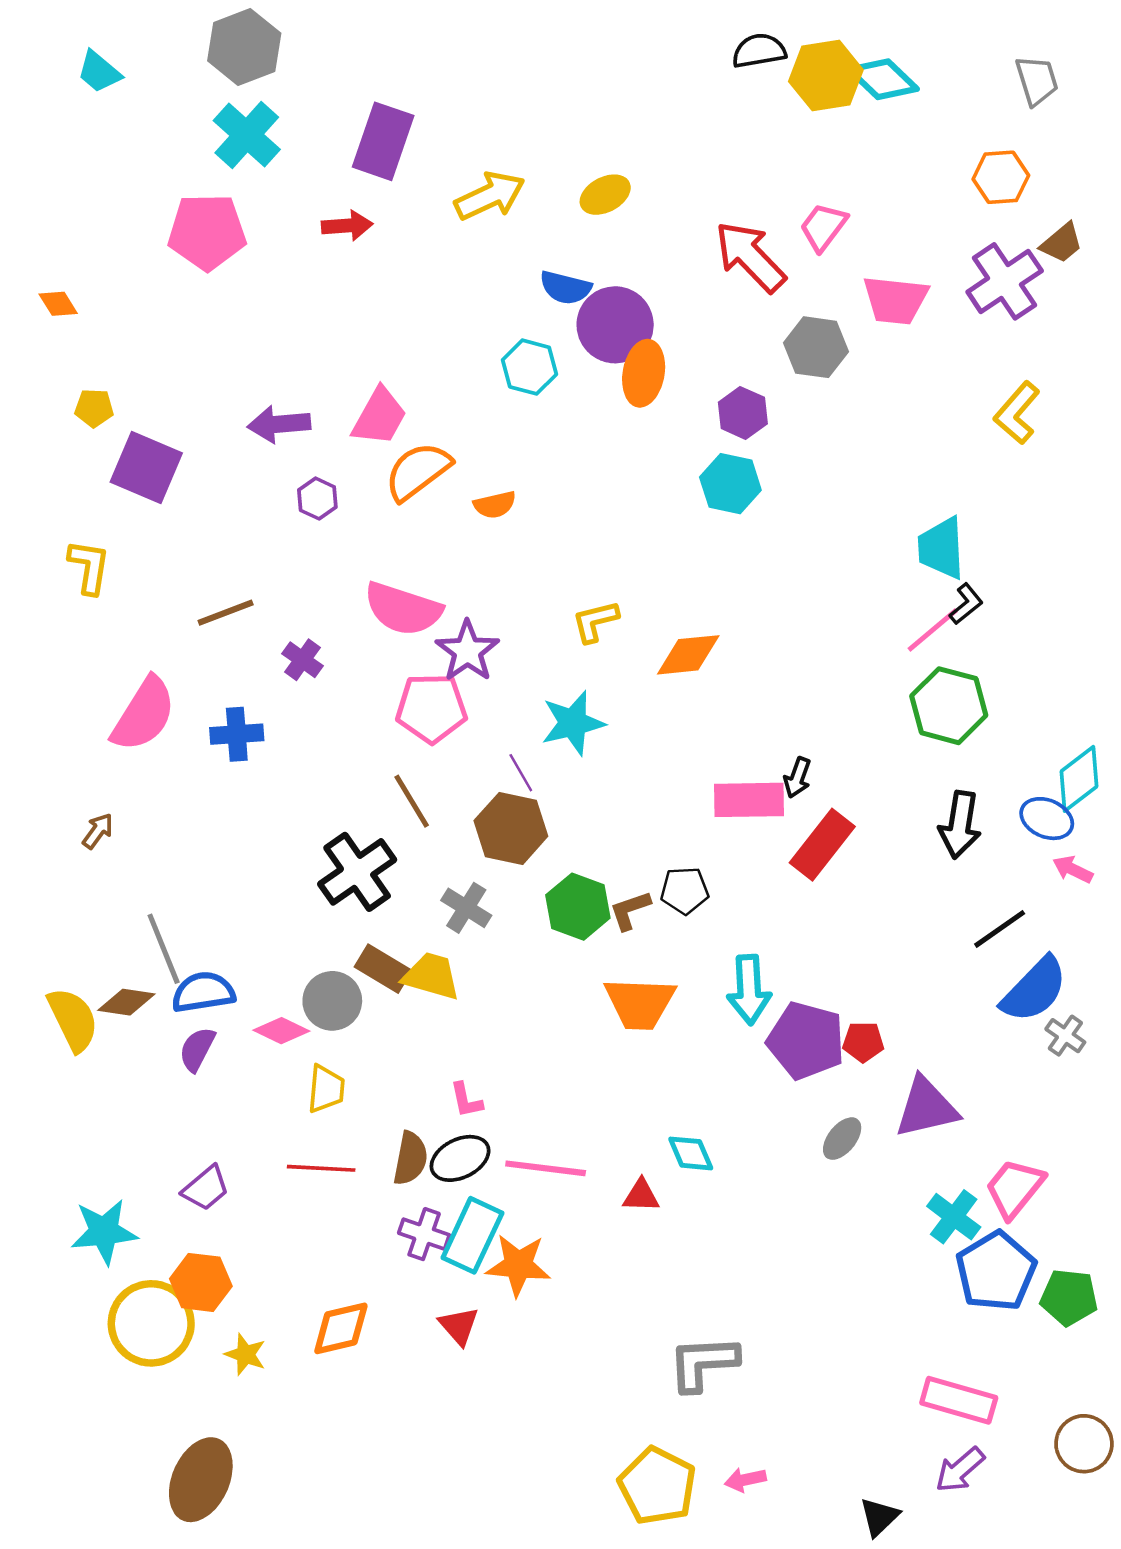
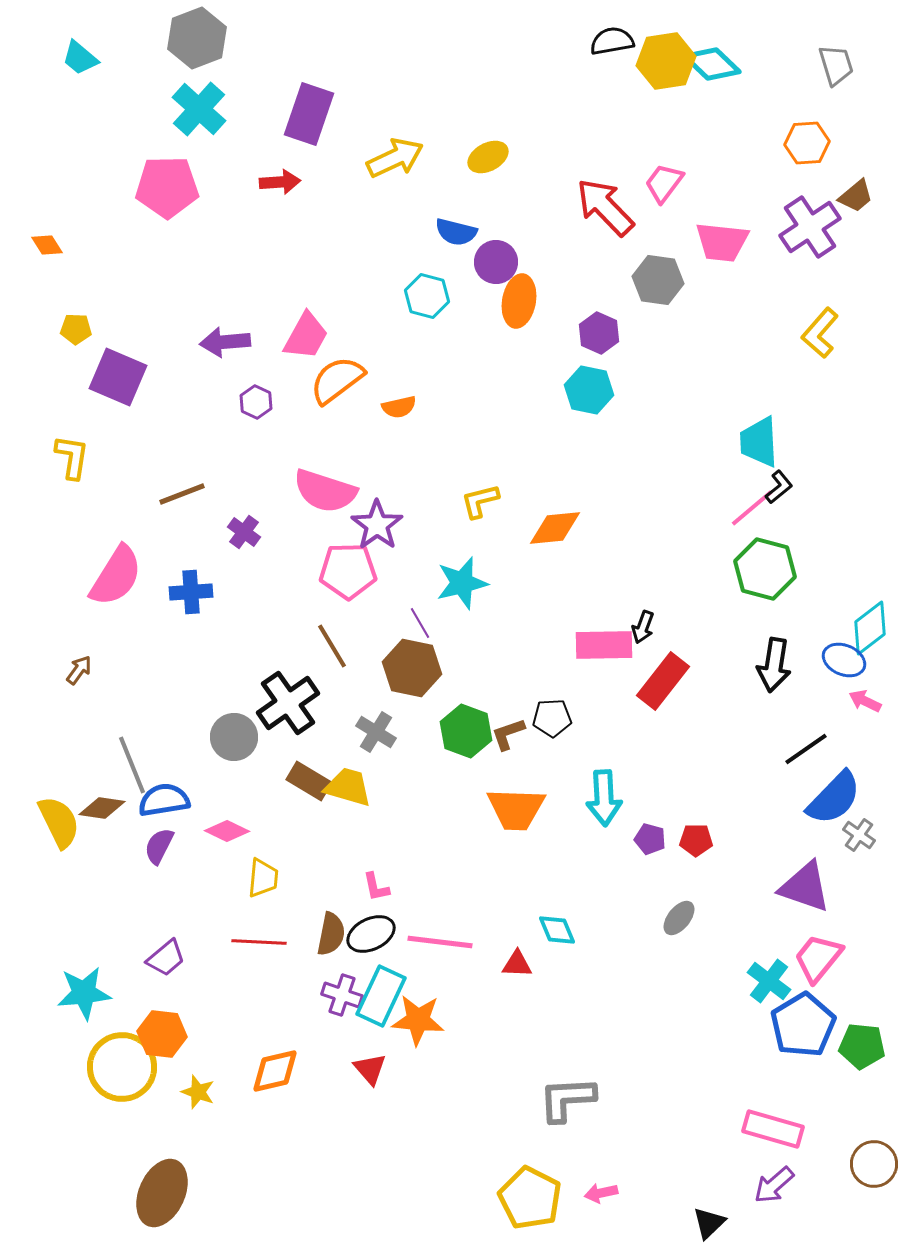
purple circle: (615, 325) -> (496, 262), size x0.7
gray circle: (332, 1001) -> (234, 737), moved
purple pentagon: (806, 1041) -> (650, 839), size x0.5
purple triangle: (926, 1108) -> (805, 887), moved, turned 32

